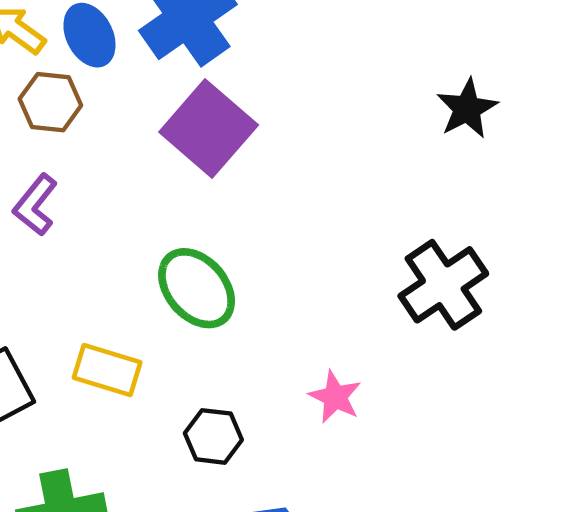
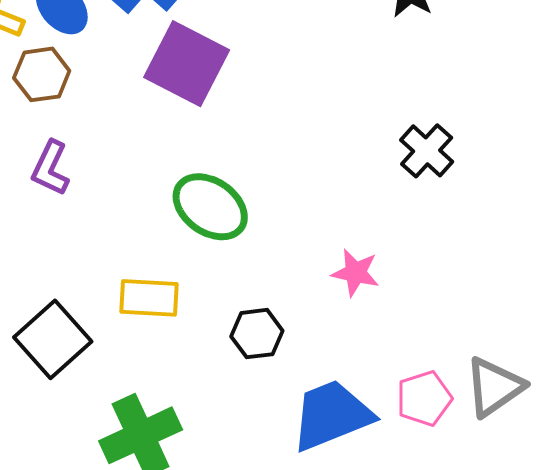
black cross: (443, 285) -> (427, 151), size x0.7

